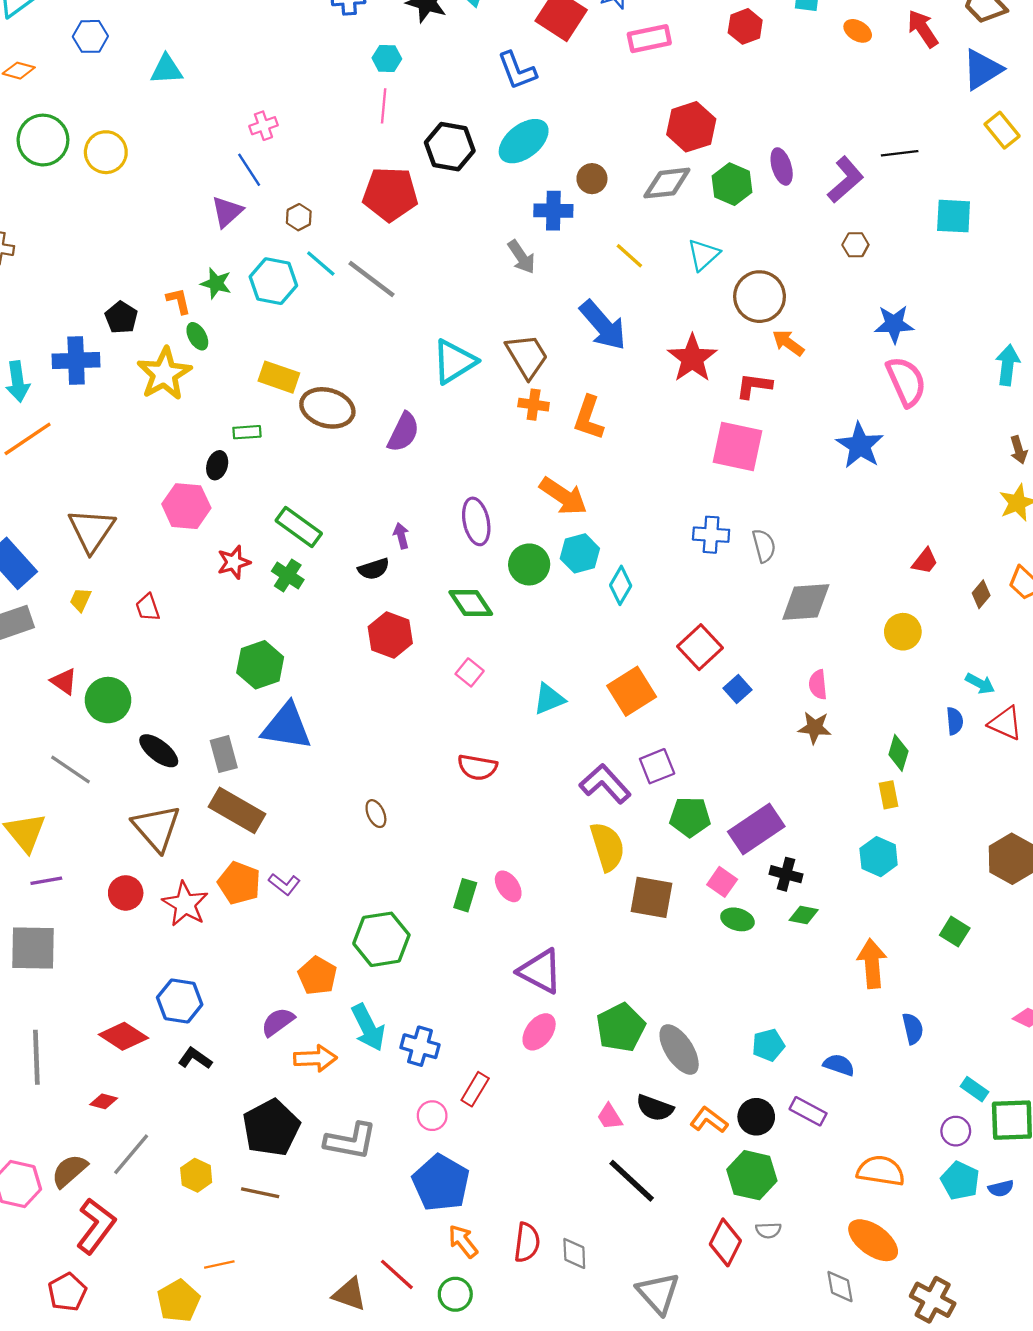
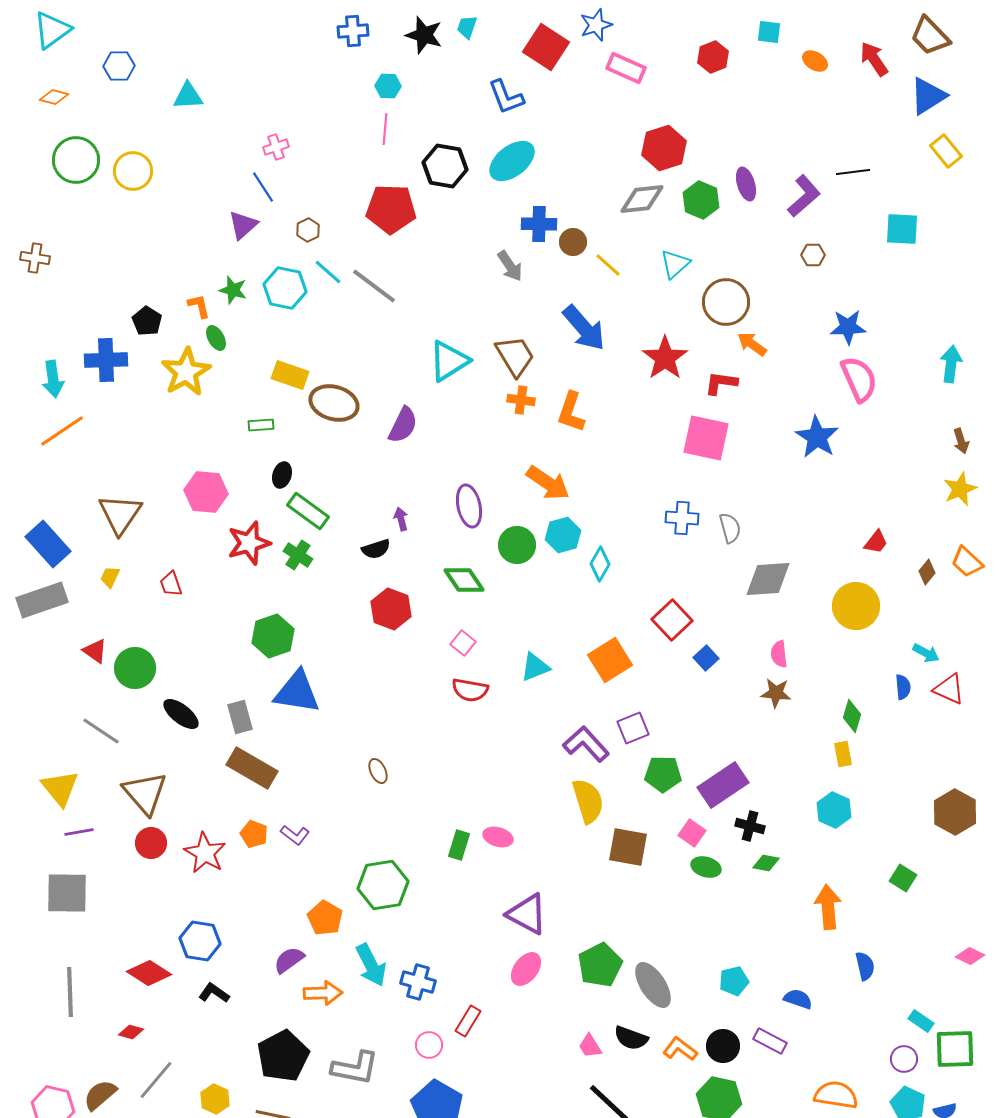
pink rectangle: (649, 39) -> (626, 68), turned 36
brown circle: (592, 179) -> (573, 242), moved
black ellipse: (217, 465) -> (282, 475), moved
red star: (234, 562) -> (249, 543), size x1.4
yellow circle: (903, 632) -> (856, 606), size x1.4
red semicircle: (477, 767) -> (470, 690), moved
brown triangle: (157, 828) -> (145, 793), moved
orange pentagon: (239, 883) -> (254, 834), size x0.7
pink ellipse: (508, 886) -> (498, 837), turned -40

